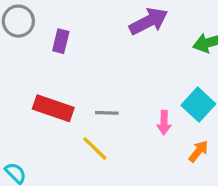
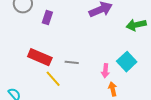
yellow line: (95, 148) -> (53, 79), moved
orange arrow: (198, 151) -> (113, 89), moved, turned -56

